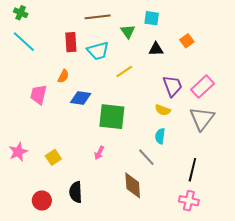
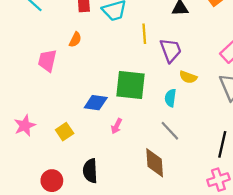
yellow line: (124, 71) -> (144, 34), turned -60
purple trapezoid: (172, 86) -> (171, 50), moved
blue diamond: (81, 98) -> (96, 103), moved
cyan semicircle: (160, 136) -> (170, 98), moved
pink cross: (189, 201) -> (218, 180), turned -30

